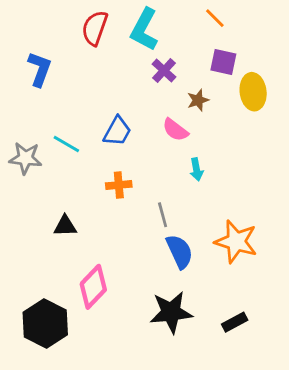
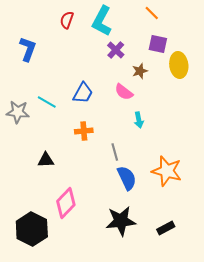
red semicircle: (95, 28) -> (67, 20), size x0.7

